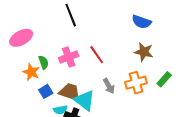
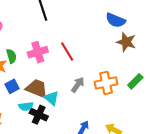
brown star: (144, 52) -> (126, 42), moved
gray arrow: (109, 86) -> (78, 85), turned -119
cyan triangle: (85, 100) -> (52, 98), size x0.7

